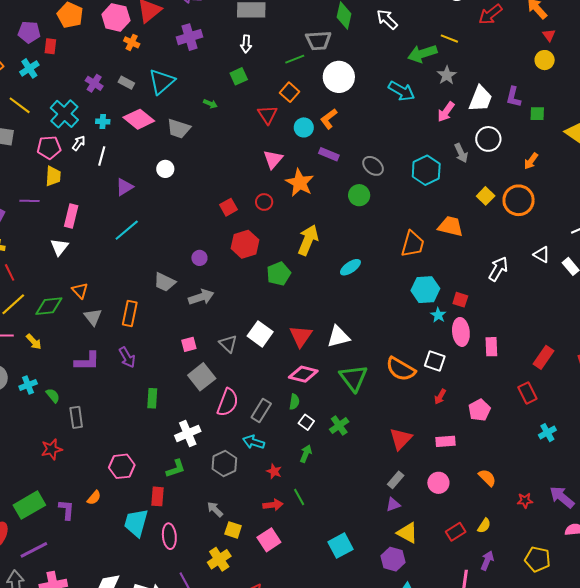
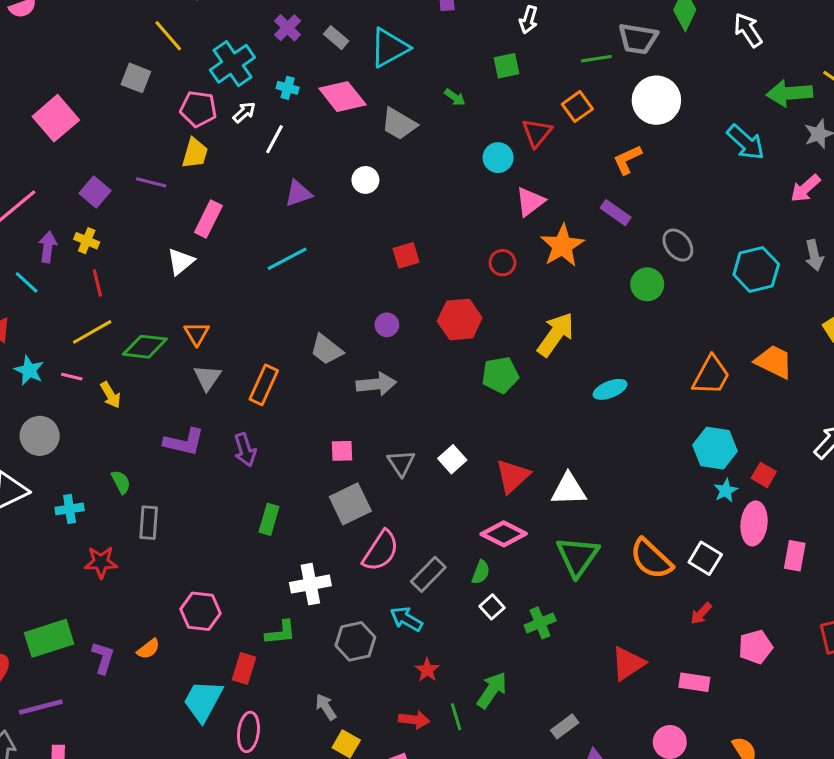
cyan circle: (304, 127) -> (498, 158), moved
red square: (228, 207) -> (406, 255), moved
white square: (260, 334) -> (452, 459), size x0.7
cyan cross: (28, 385) -> (70, 509), moved
green arrow: (306, 454) -> (492, 690), moved, size x1.4
gray rectangle: (396, 480) -> (565, 726), moved

